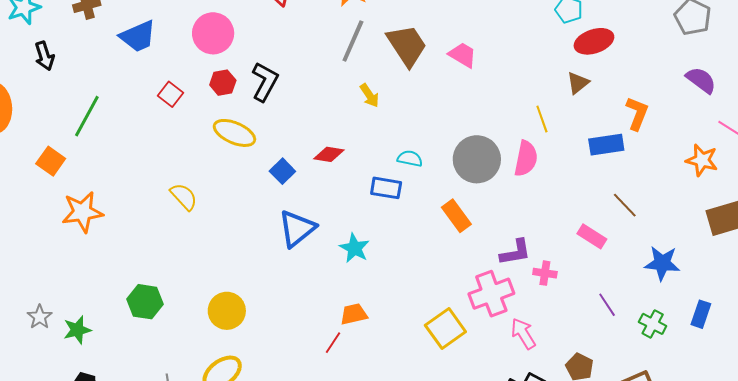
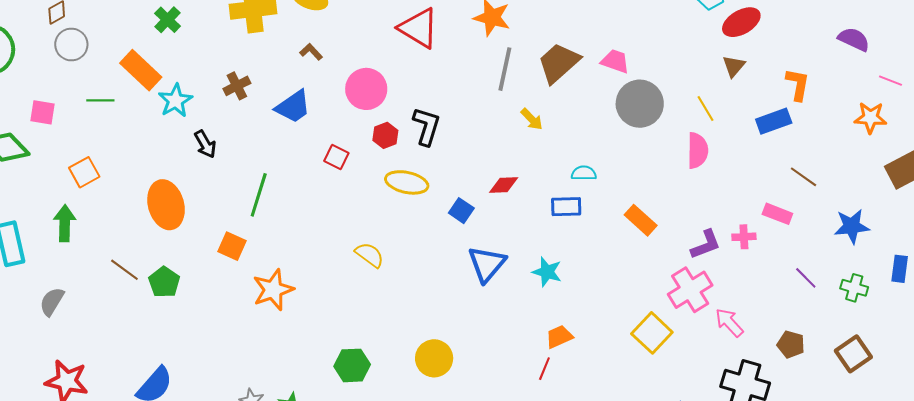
brown trapezoid: (407, 45) -> (559, 63), turned -87
gray circle: (477, 159) -> (640, 104), moved
pink cross: (545, 273) -> (744, 237), moved

